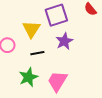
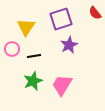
yellow triangle: (31, 29) -> (26, 27), moved
black line: (37, 53) -> (34, 56), moved

